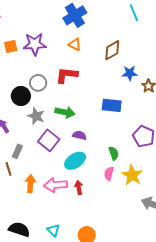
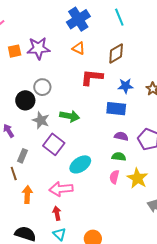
cyan line: (134, 13) -> (119, 17), moved
blue star: (130, 73) -> (125, 86), moved
red L-shape: (67, 75) -> (92, 77), moved
purple semicircle: (79, 135) -> (121, 136), moved
green semicircle: (114, 153) -> (119, 157), turned -64
orange arrow: (30, 184) -> (27, 194), moved
red arrow: (79, 188) -> (57, 213), moved

